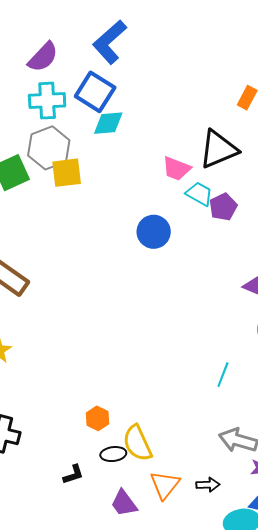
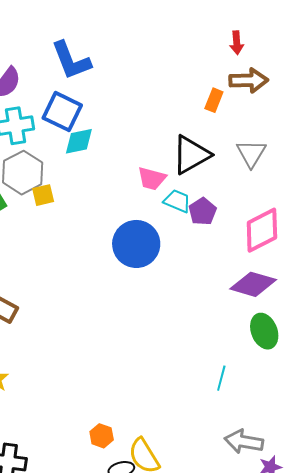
blue L-shape: (110, 42) -> (71, 60), turned -63
yellow square: (67, 173) -> (43, 195), size x0.7
blue circle: (154, 232) -> (136, 244), size x1.4

